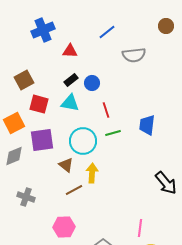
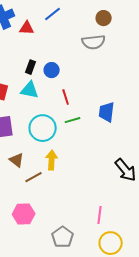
brown circle: (166, 26) -> (104, 18), moved
blue line: (107, 32) -> (53, 14), moved
red triangle: (70, 51) -> (27, 28), moved
black rectangle: (71, 80) -> (31, 67), turned -32
brown triangle: (66, 165) -> (17, 160), moved

